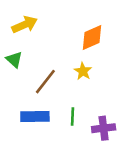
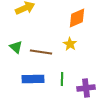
green triangle: (14, 60) -> (16, 47), moved
brown line: (45, 82) -> (41, 52), turned 60

